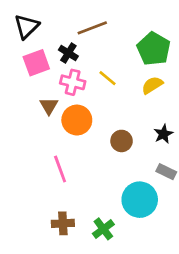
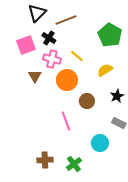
black triangle: (27, 26) -> (37, 13), moved
yellow semicircle: (152, 85) -> (105, 70), moved
orange circle: (77, 120) -> (67, 80), moved
pink line: (60, 169) -> (66, 121), moved
cyan circle: (140, 200) -> (100, 143), size x0.7

